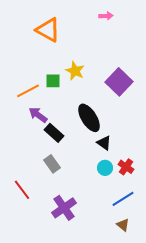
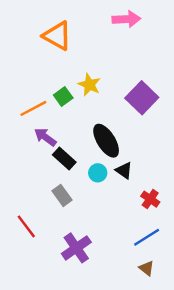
pink arrow: (106, 16) -> (126, 19), size x1.6
green square: (53, 81) -> (63, 97), turned -35
cyan circle: (105, 168) -> (98, 173), moved

